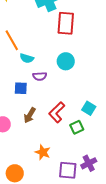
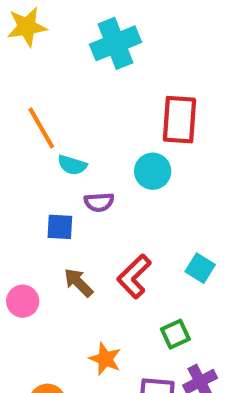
red rectangle: (66, 23) -> (179, 120), moved
brown arrow: (30, 115) -> (78, 283), turned 105
green square: (77, 127) -> (175, 334), moved

